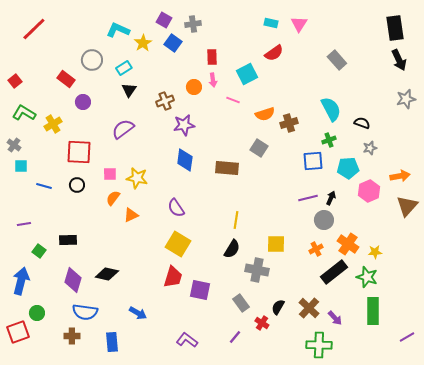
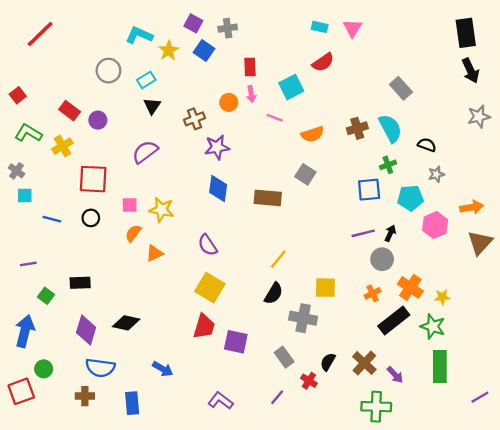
gray rectangle: (337, 60) -> (401, 88), moved
red rectangle: (66, 79) -> (70, 111), moved
brown cross: (289, 123) -> (357, 128), moved
yellow line: (236, 220) -> (278, 259), turned 30

